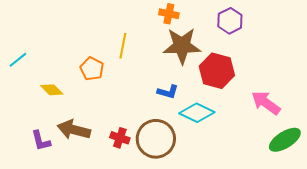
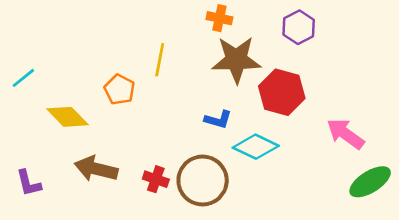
yellow diamond: (52, 90) -> (68, 117), size x1.4
purple L-shape: (41, 141) -> (29, 183), moved

